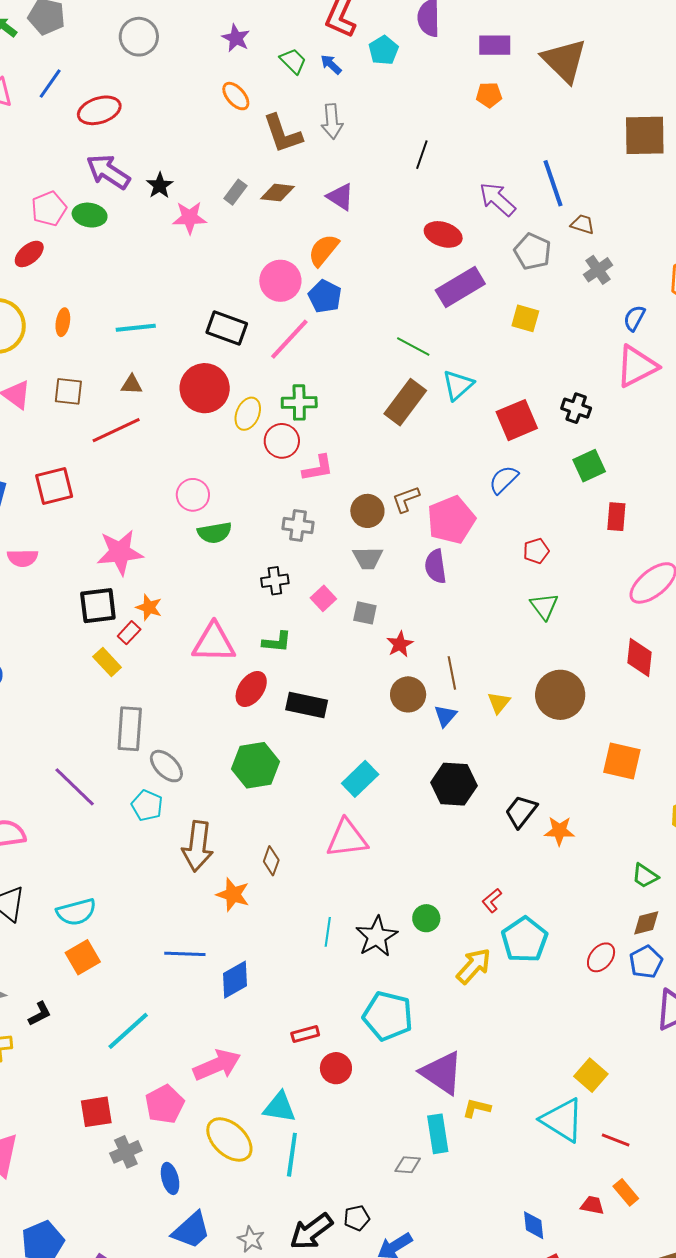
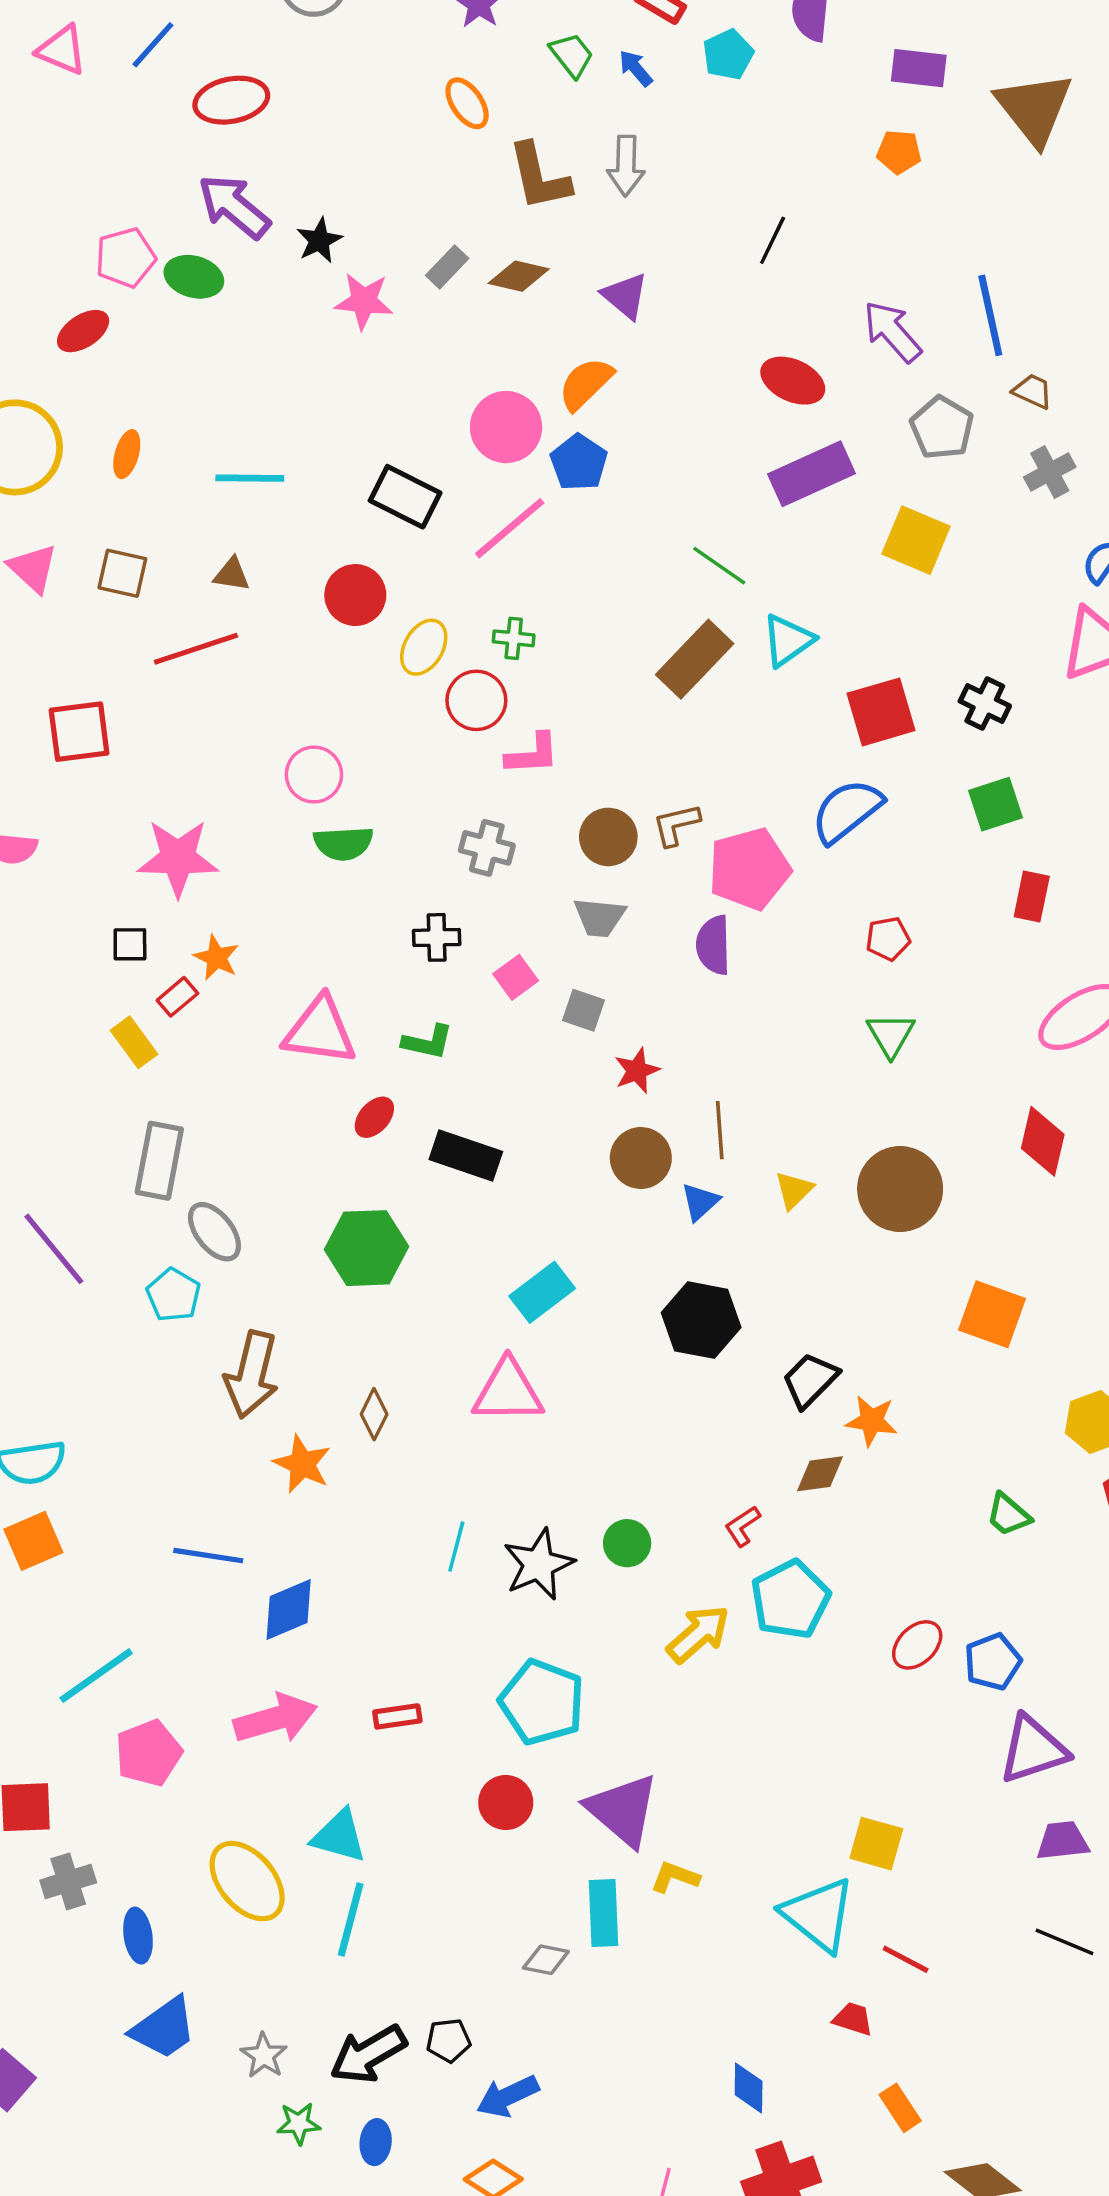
yellow square: (525, 318) -> (916, 540), size x1.4
red circle: (205, 388) -> (355, 595), size x0.7
green cross: (299, 402) -> (514, 638), size x0.7
blue semicircle: (504, 480) -> (847, 811), size x1.4
black square: (98, 606) -> (130, 944), size x0.6
red ellipse: (251, 689) -> (374, 1117), size x0.7
brown diamond: (646, 923) -> (820, 1474), moved
pink arrow: (217, 1065) -> (275, 1719), moved
red circle: (336, 1068) -> (506, 1803), moved
yellow square: (591, 1075) -> (876, 1844), turned -32
pink pentagon: (165, 1104) -> (149, 1753), moved
orange rectangle: (626, 1192) -> (900, 2108), moved
red trapezoid: (592, 1205) -> (853, 2019), moved

